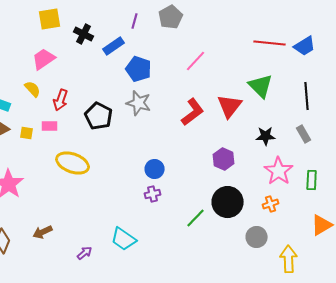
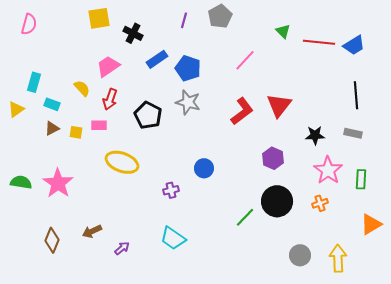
blue rectangle: (114, 46) -> (157, 59), moved
pink trapezoid: (44, 59) -> (108, 66), moved
green triangle: (261, 86) -> (283, 31), moved, size x0.6
gray rectangle: (304, 134) -> (353, 133), turned -48
purple cross: (153, 194) -> (171, 190), moved
gray circle: (257, 237) -> (300, 255), moved
purple arrow: (85, 253) -> (122, 248), moved

